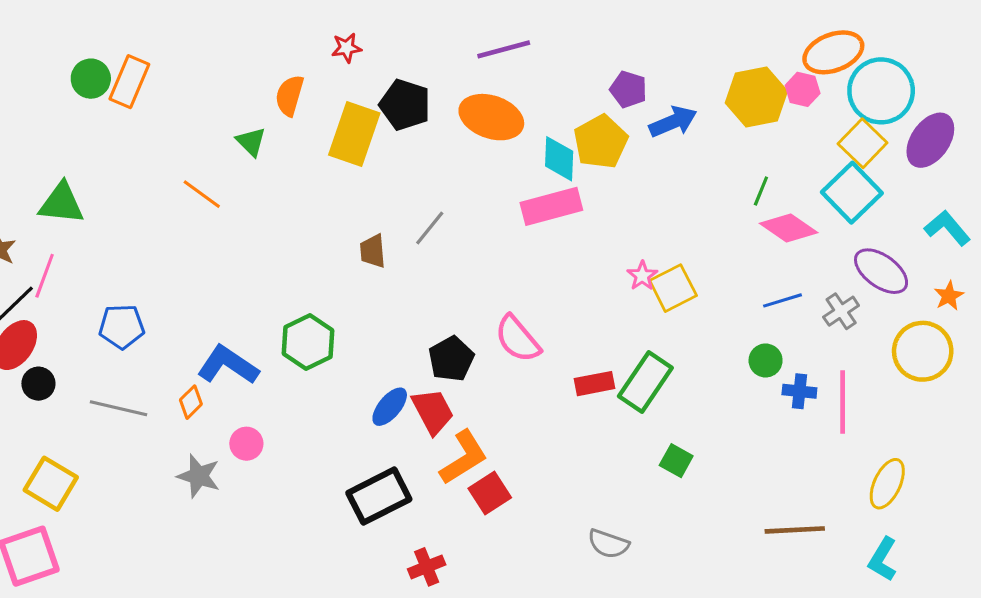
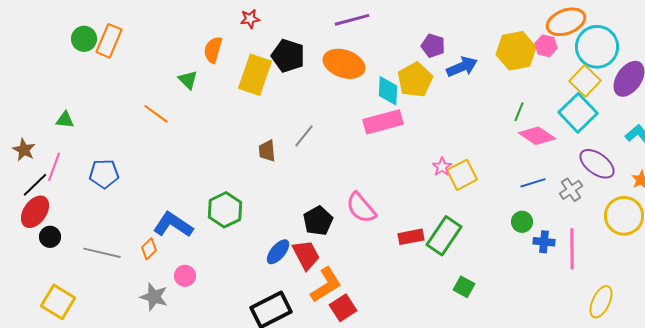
green triangle: (62, 203) -> (65, 120), size x0.6
blue pentagon: (122, 327) -> (104, 174), moved

